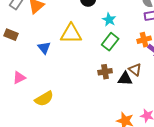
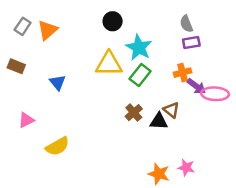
cyan star: (109, 20) -> (139, 48), size x1.5
yellow triangle: (71, 34) -> (109, 64), moved
brown cross: (105, 72) -> (134, 113), turned -32

